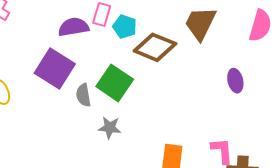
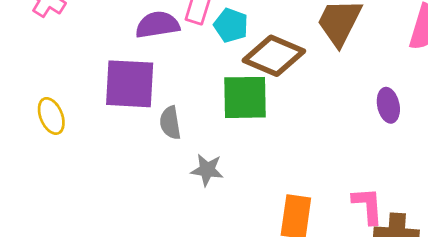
purple square: (55, 69) -> (130, 84), turned -30
green square: (115, 83) -> (245, 97), moved, turned -36

